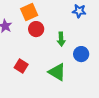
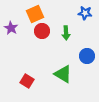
green arrow: (61, 39) -> (66, 33), moved
red square: (21, 66) -> (27, 81), moved

